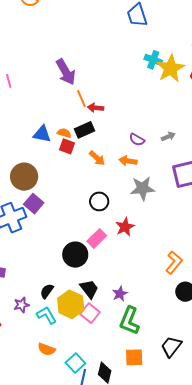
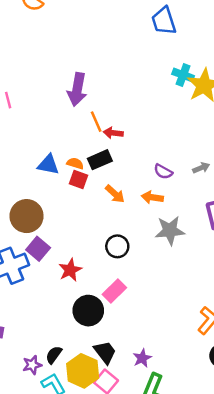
purple arrow: (66, 72) -> (77, 89), turned 40
red star: (125, 227) -> (70, 270), moved
purple star: (21, 305) -> (32, 365), moved

